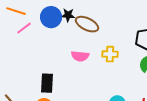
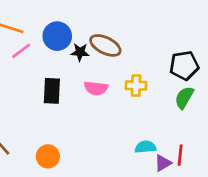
black star: (68, 15) -> (80, 52), moved
black rectangle: (47, 83) -> (52, 91), moved

